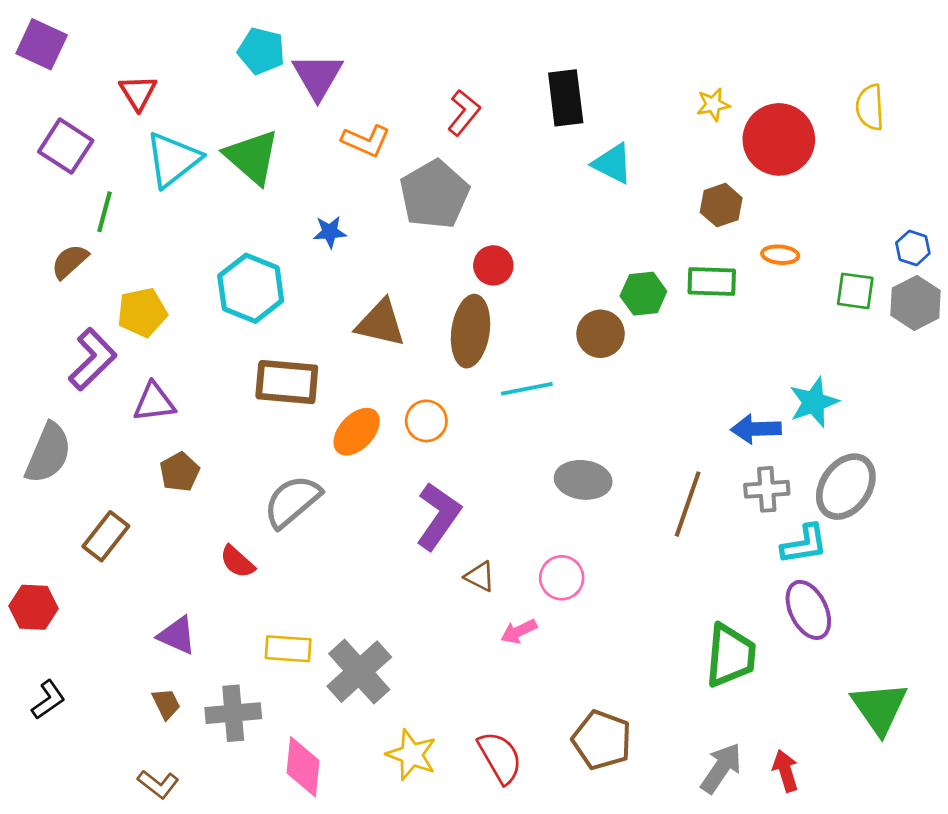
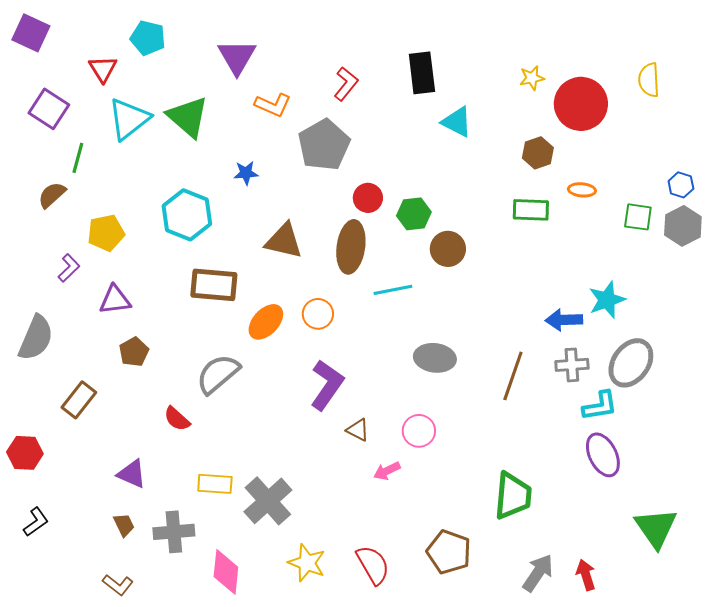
cyan pentagon: (261, 51) -> (148, 38), moved
green hexagon: (643, 294) -> (414, 214), moved
purple L-shape: (92, 359) -> (69, 268), size x0.6
green trapezoid: (731, 656) -> (513, 496), moved

